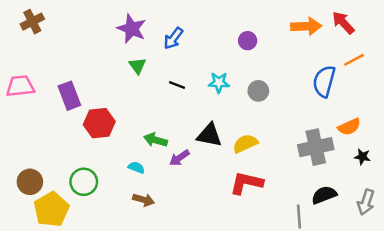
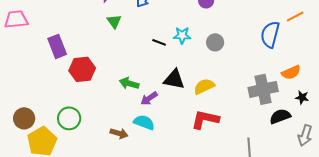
black line: (177, 85) -> (159, 42), moved
pink trapezoid: (20, 86) -> (16, 19), moved
cyan semicircle: (136, 167) -> (144, 122), moved, size x1.5
black semicircle: (324, 195) -> (280, 116), moved

